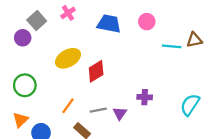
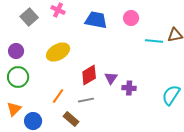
pink cross: (68, 13) -> (58, 10), turned -32
purple circle: (23, 38) -> (16, 51), moved
red diamond: (96, 71) -> (89, 75), moved
purple triangle: (120, 113) -> (111, 78), moved

